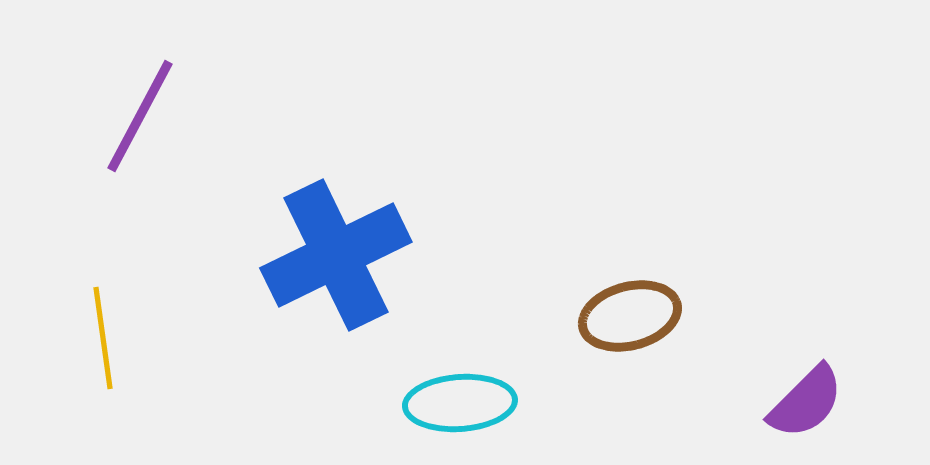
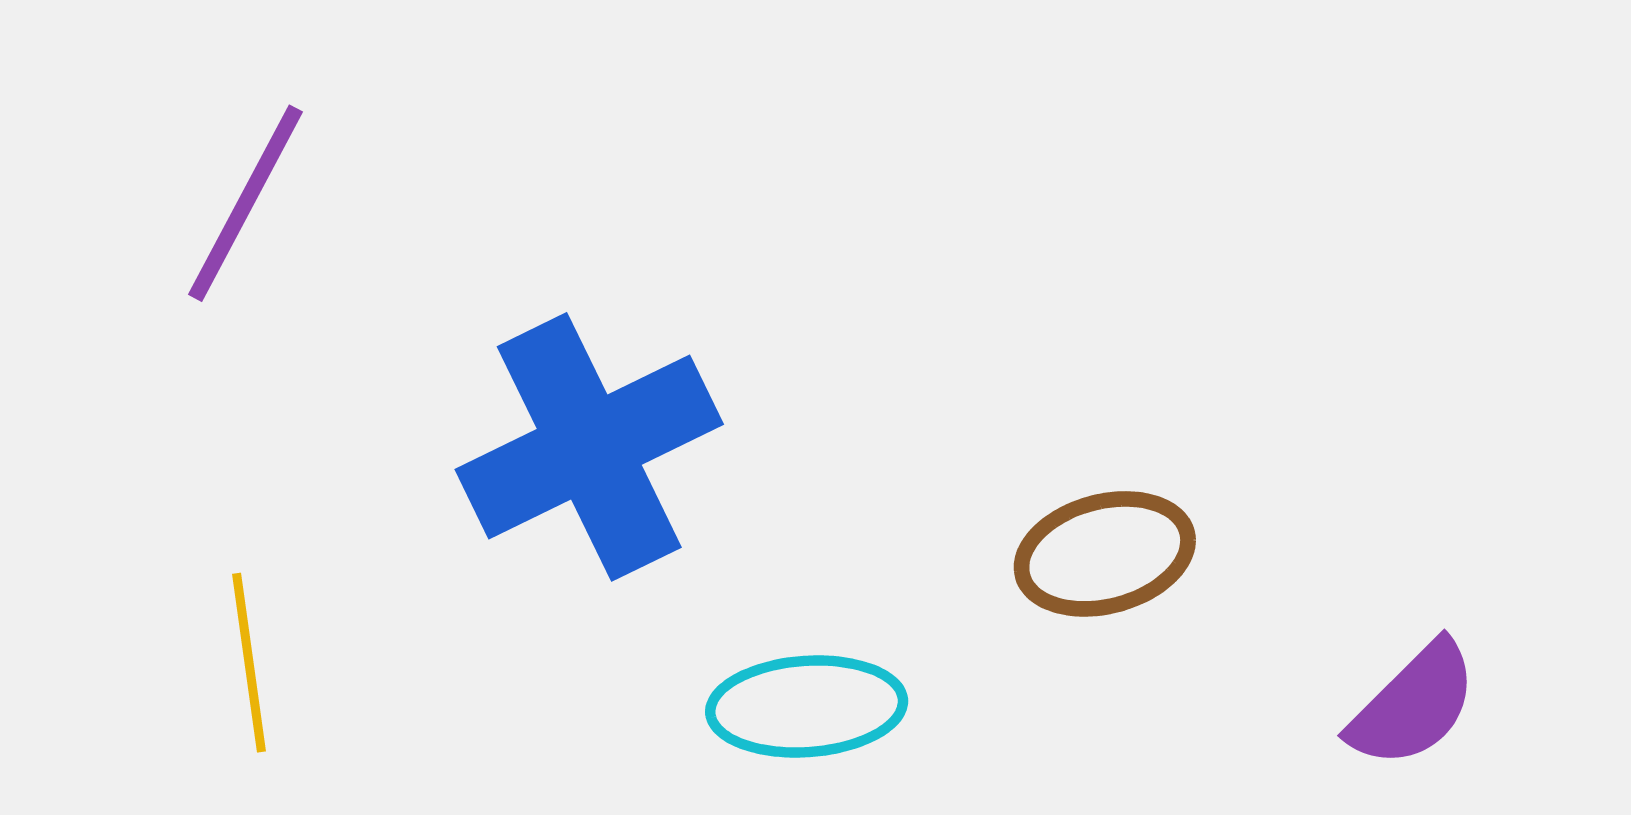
yellow line: (103, 338) -> (249, 663), moved

